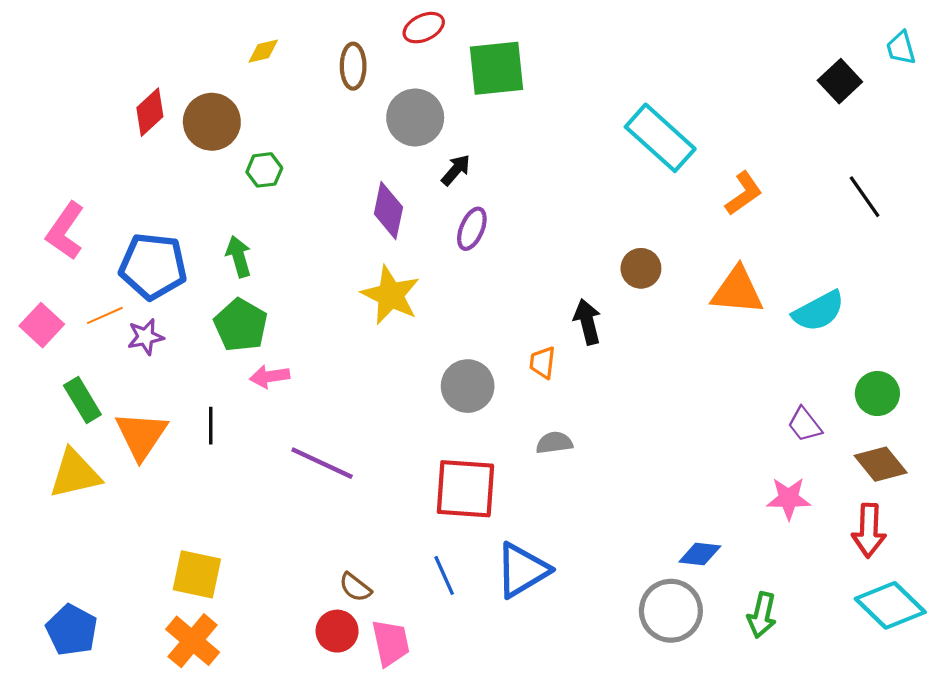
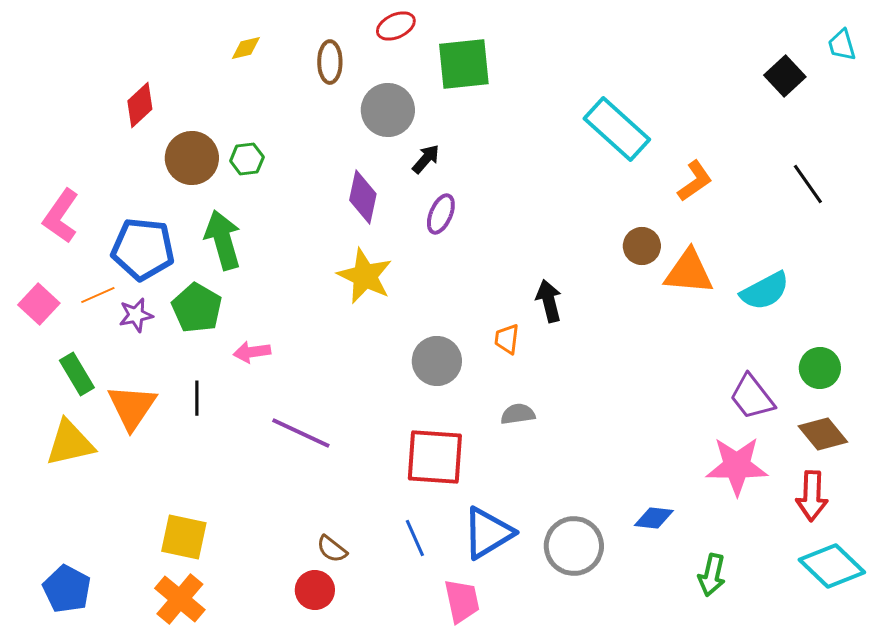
brown circle: (212, 122) -> (192, 158), moved
green arrow: (239, 257) -> (223, 240), size x1.5
brown circle: (641, 268) -> (642, 246), moved
green pentagon: (241, 325) -> (197, 308), moved
purple trapezoid: (805, 425) -> (752, 397), size x1.4
pink star: (789, 498) -> (737, 466), size x1.5
gray circle: (671, 611) -> (574, 546), moved
pink trapezoid: (391, 643) -> (462, 601), moved

